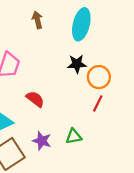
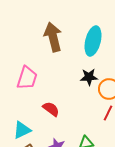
brown arrow: (37, 20) -> (53, 37), size x1.8

